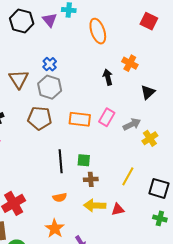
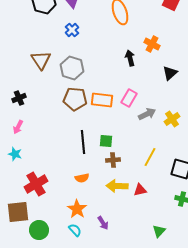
blue cross: (50, 64) -> (72, 30), moved
brown pentagon: (40, 118) -> (75, 99), moved
gray arrow: (132, 124) -> (147, 114), moved

